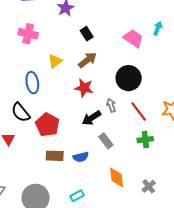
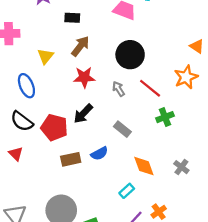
black rectangle: (87, 34) -> (72, 18), turned -40
black arrow: (91, 118) -> (83, 114), moved
cyan rectangle: (77, 196) -> (127, 191), moved

